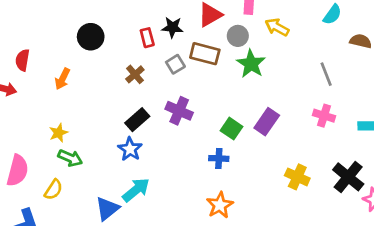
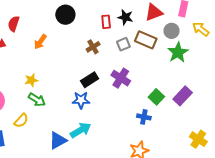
blue star: (130, 149) -> (81, 100), turned 30

